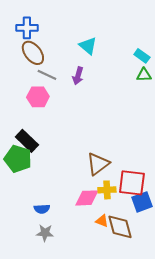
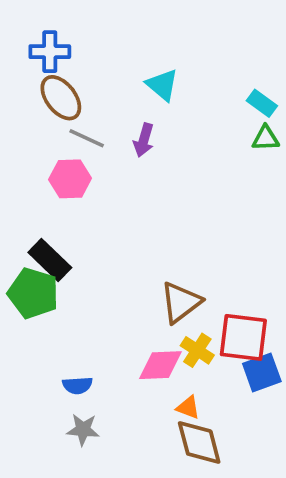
yellow cross: (107, 190) -> (197, 350), turned 36
brown diamond: (120, 227) -> (199, 443), moved

